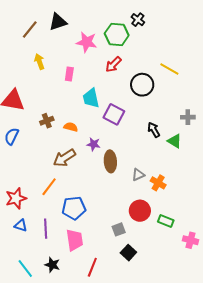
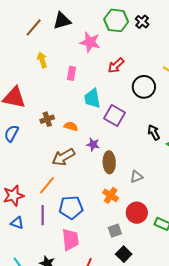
green hexagon: (117, 34) -> (116, 20), moved
orange cross: (158, 183) -> (111, 195), moved
purple line: (46, 229) -> (43, 215), moved

